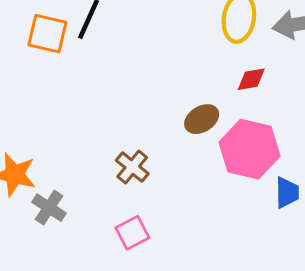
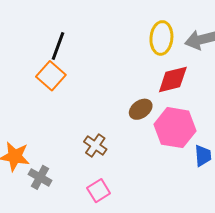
orange square: (47, 34) -> (51, 76), moved, turned 32
red diamond: (251, 79) -> (173, 79), size x1.6

